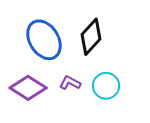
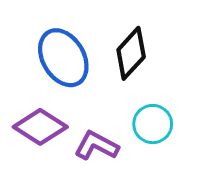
purple L-shape: (70, 83) -> (96, 146), moved, size x1.4

